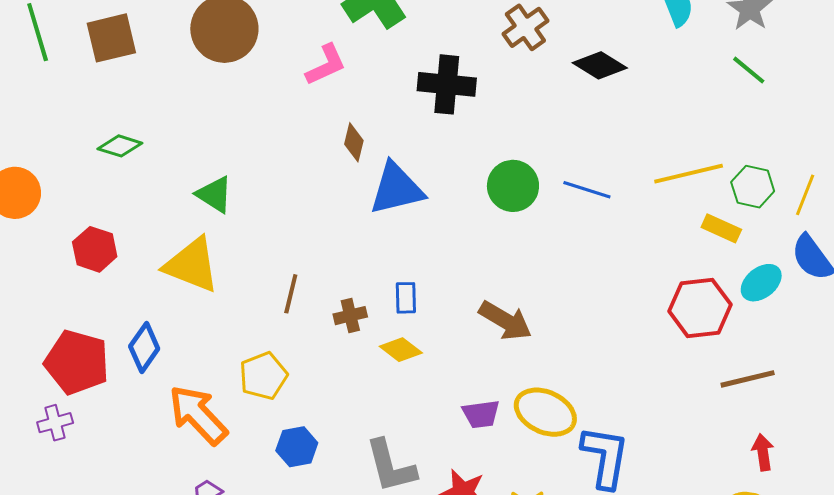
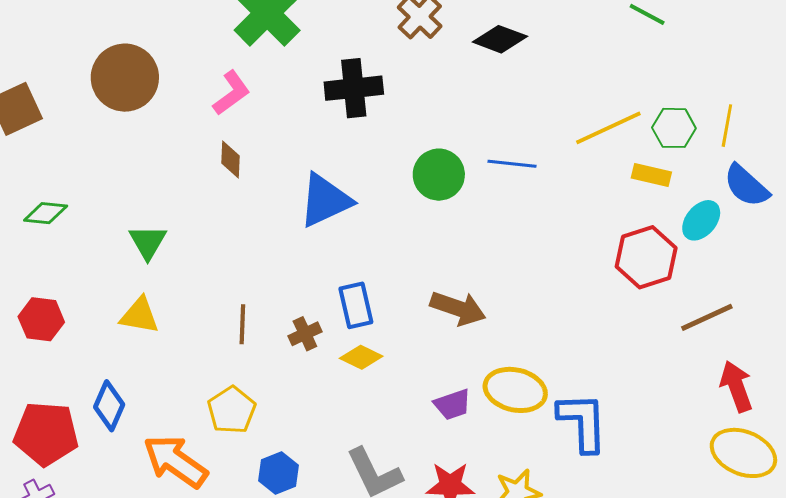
brown diamond: (354, 142) -> (230, 159), moved
green triangle: (214, 195) -> (148, 242), turned 39
yellow triangle: (192, 265) -> (140, 316), size x0.7
blue rectangle: (406, 298) -> (356, 305), size x1.4
red arrow: (763, 452) -> (736, 386), size x1.4

